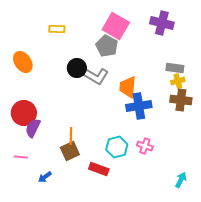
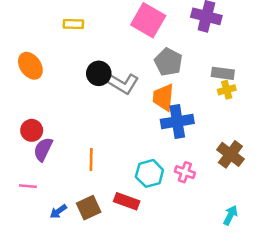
gray pentagon: (107, 46) -> (168, 62), moved
brown cross: (181, 100) -> (230, 154), moved, turned 30
red circle: (24, 113) -> (32, 130), size x0.7
brown square: (70, 151) -> (89, 208), moved

